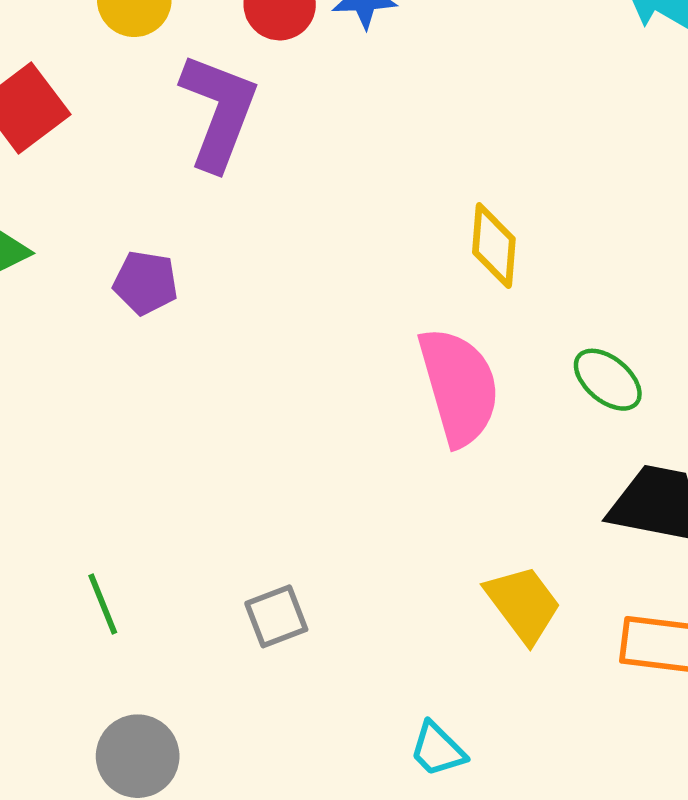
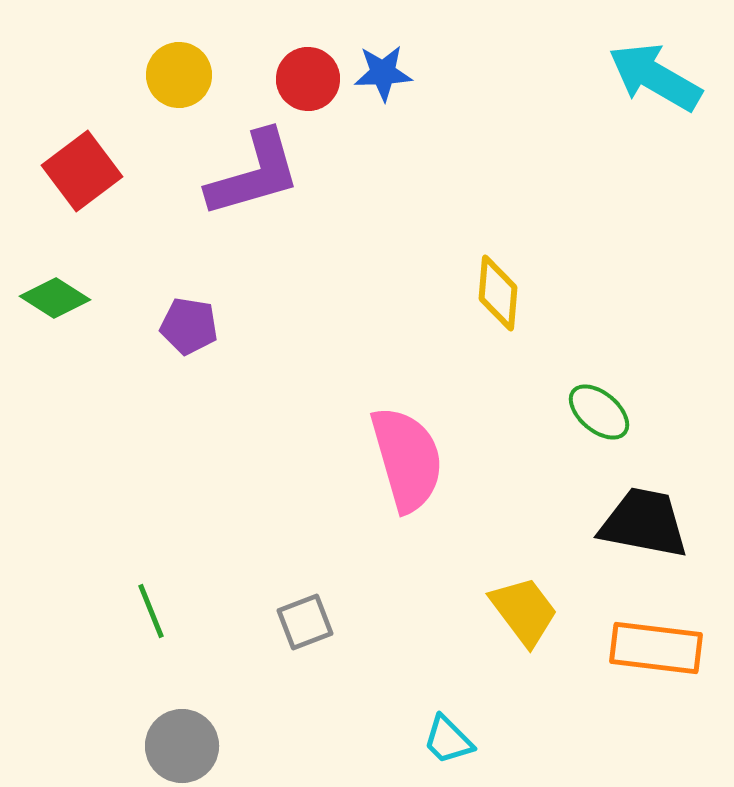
purple L-shape: (219, 111) -> (254, 174), turned 53
pink semicircle: (459, 386) -> (407, 459), moved

